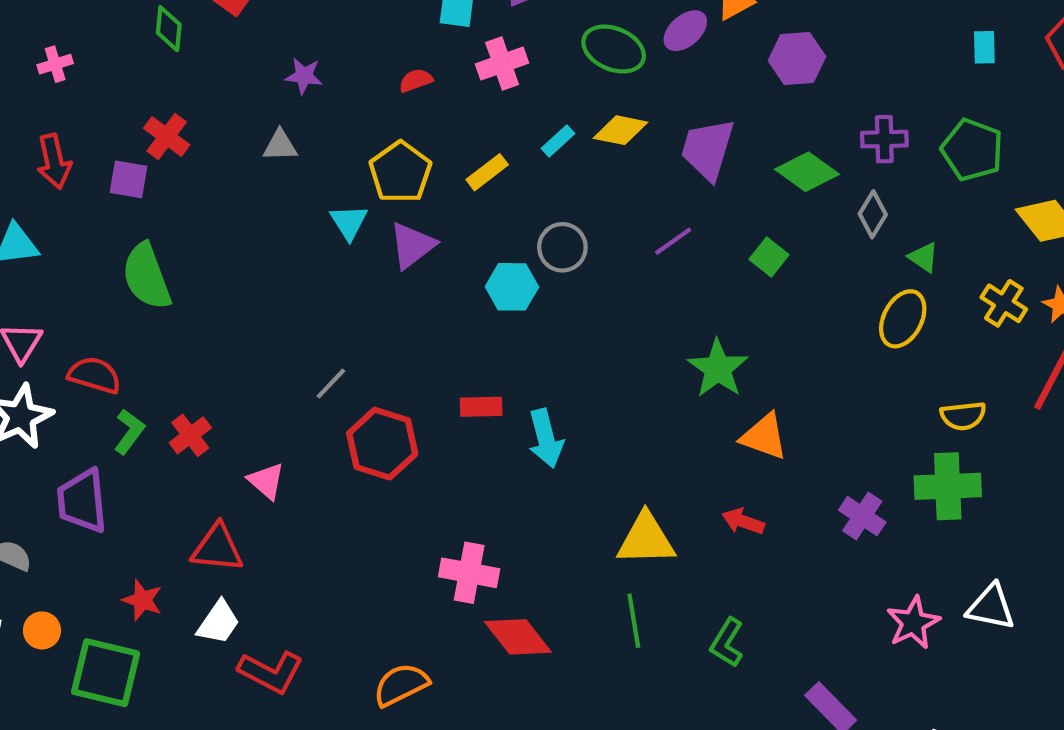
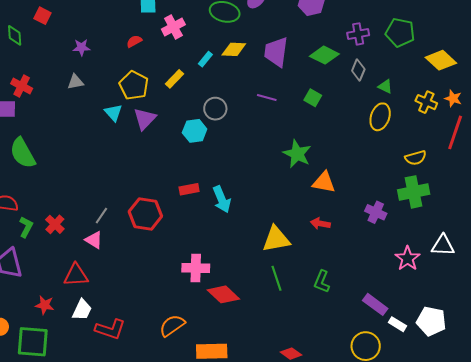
purple line: (673, 241) -> (267, 98), turned 60
gray line: (331, 383) -> (101, 216), moved

